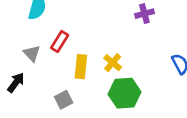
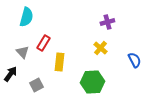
yellow cross: (113, 63) -> (100, 48), moved
gray square: (64, 100) -> (36, 85), moved

